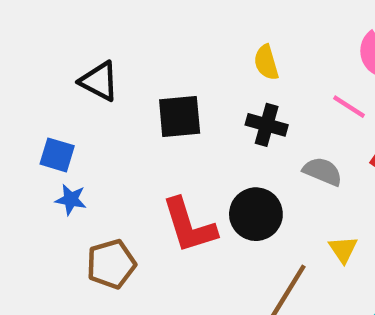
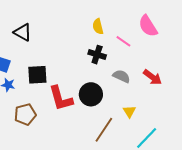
pink line: (349, 107) -> (123, 41), moved
black square: (180, 116) -> (37, 75), moved

